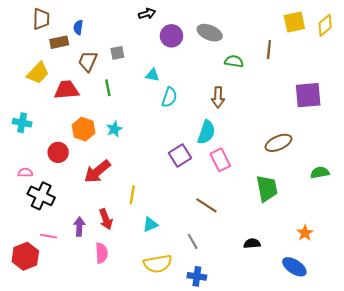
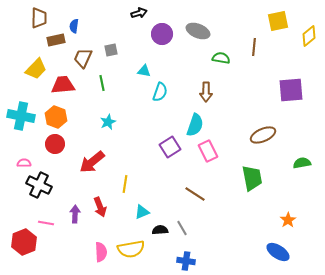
yellow diamond: (325, 25) -> (309, 36), moved
cyan cross: (22, 123) -> (21, 116), size x1.5
orange hexagon: (84, 129) -> (56, 117), moved
black semicircle: (252, 244) -> (160, 230), moved
pink semicircle: (102, 253) -> (101, 252), moved
yellow semicircle: (158, 264) -> (131, 249), moved

